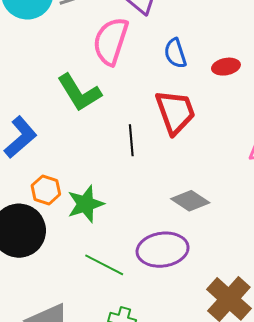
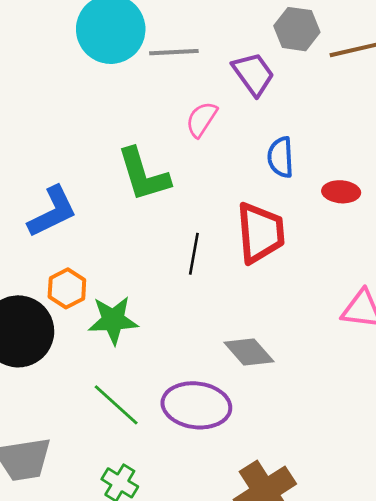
pink semicircle: (111, 41) -> (202, 119), size x0.6

